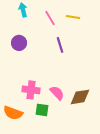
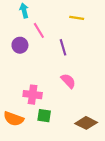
pink line: (50, 18) -> (39, 30), moved
pink semicircle: (57, 93) -> (68, 81), moved
brown diamond: (80, 97) -> (86, 123), moved, turned 35

